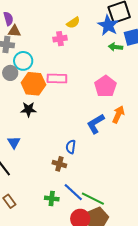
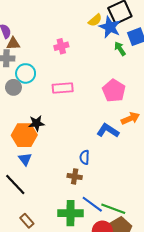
yellow semicircle: (73, 23) -> (95, 20), moved
green arrow: (116, 47) -> (120, 49), turned 56
orange hexagon: (33, 84) -> (24, 135), moved
orange arrow: (118, 114) -> (130, 118), turned 48
blue L-shape: (96, 124) -> (108, 131), turned 70
green cross: (52, 199) -> (70, 213), size x1.6

